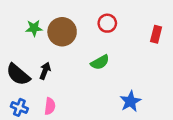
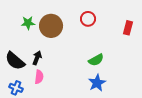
green semicircle: (100, 62) -> (96, 60), moved
blue star: (130, 101) -> (97, 83), moved
pink semicircle: (50, 106) -> (39, 77), moved

